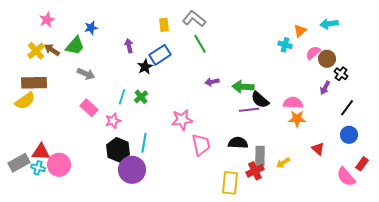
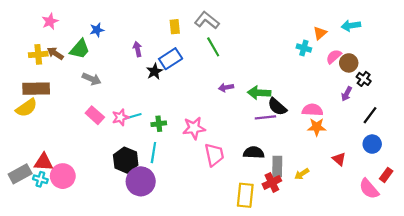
yellow cross: (36, 51) -> (38, 54), turned 36
cyan line: (122, 97) -> (133, 116), moved, turned 56
green cross: (141, 97) -> (159, 124), moved, turned 32
pink star: (113, 121) -> (120, 117), moved

